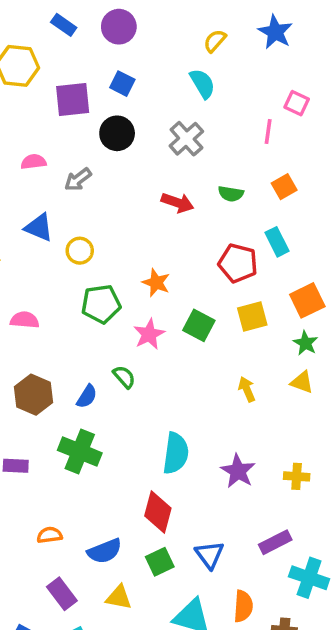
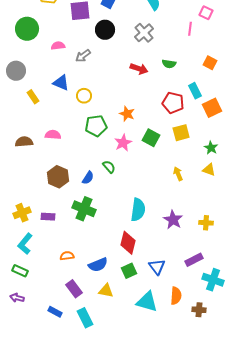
orange square: (284, 187) -> (210, 63), moved, turned -32
orange square: (307, 300) -> (212, 108), moved

